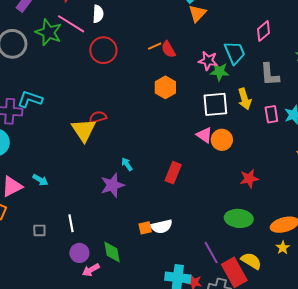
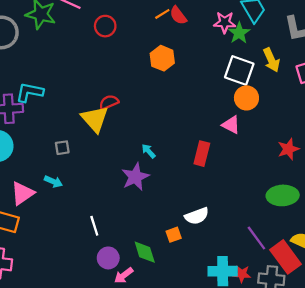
red circle: (103, 50) -> (105, 26), size x0.7
green star: (220, 72) -> (239, 33), turned -30
orange hexagon: (165, 87) -> (162, 58), moved
white square: (215, 104) -> (239, 70), turned 32
pink triangle: (204, 135) -> (231, 125), moved
orange circle: (222, 140) -> (246, 98), moved
orange square: (145, 228) -> (174, 235), moved
gray square: (39, 230) -> (62, 148), moved

